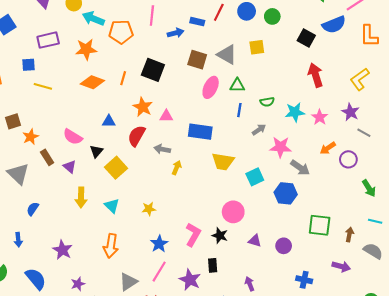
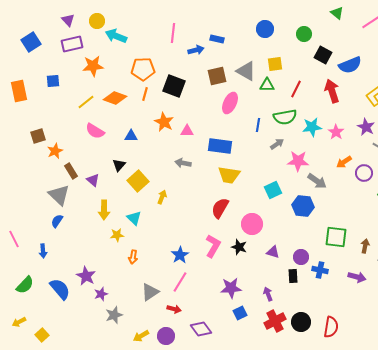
red line: (219, 12) -> (296, 89), moved
green circle: (272, 16) -> (304, 34), moved
blue semicircle: (334, 25) -> (350, 65), moved
orange pentagon: (121, 32) -> (143, 69), moved
purple rectangle: (48, 40) -> (72, 44), moved
orange star: (86, 49) -> (93, 66), moved
brown square: (197, 60) -> (217, 76), turned -30
green triangle: (237, 85) -> (267, 85), moved
yellow line: (43, 86) -> (86, 102), moved, turned -54
green semicircle: (267, 102) -> (285, 117), size x1.6
red semicircle: (137, 136) -> (220, 208), moved
pink semicircle: (73, 137) -> (95, 131), moved
yellow trapezoid: (223, 161) -> (229, 175), moved
yellow arrow: (177, 168) -> (162, 197), moved
gray triangle: (18, 174) -> (59, 195), moved
yellow star: (149, 209) -> (117, 235), moved
orange arrow: (111, 246) -> (133, 257), size x0.6
purple star: (62, 250) -> (86, 276), moved
black rectangle: (213, 265) -> (293, 276), moved
purple star: (190, 280) -> (231, 288), moved, turned -30
blue cross: (304, 280) -> (320, 270), moved

